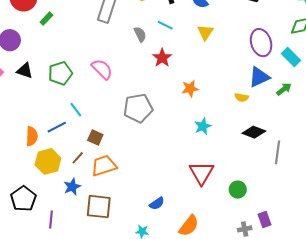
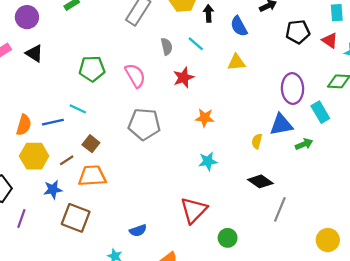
yellow triangle: (205, 32) -> (236, 62), turned 36
pink semicircle: (102, 69) -> (135, 76), moved
green pentagon: (60, 73) -> (92, 69), moved
yellow semicircle: (242, 97) -> (257, 141), turned 80
cyan line: (76, 110) -> (78, 109), turned -42

